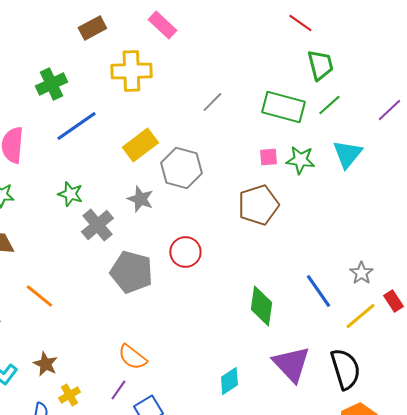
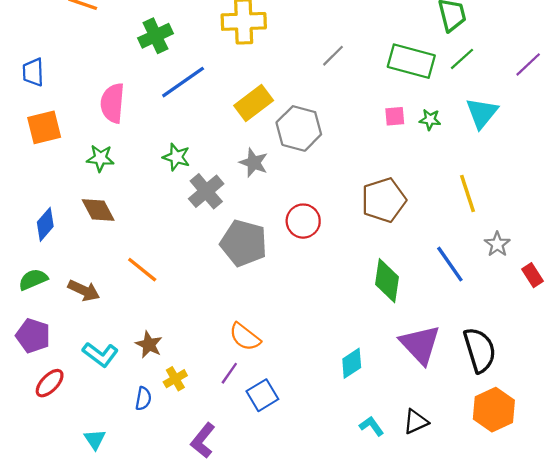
green star: (300, 160) -> (430, 120), size x0.7
brown pentagon: (258, 205) -> (384, 200), moved
yellow line: (360, 316) -> (467, 193), moved, turned -68

